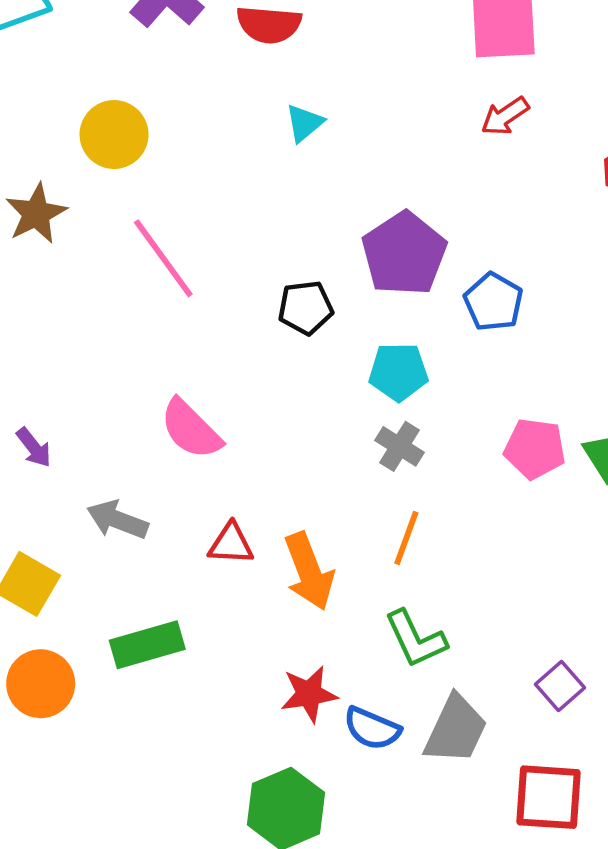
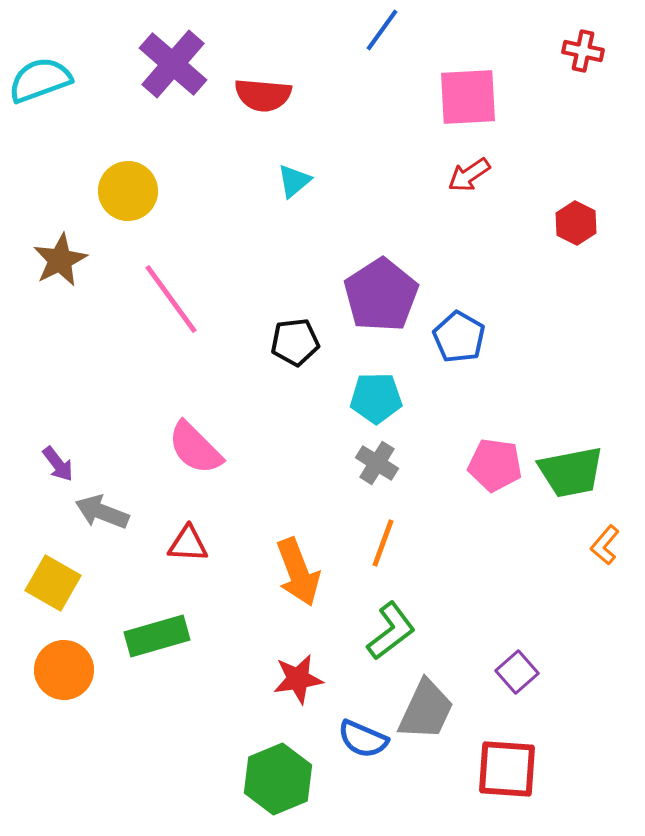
gray arrow: (117, 520) -> (102, 512), moved
red triangle: (231, 544) -> (188, 544), moved
green L-shape: (416, 639) -> (391, 631), turned -102
blue semicircle: (372, 728) -> (363, 739), moved

